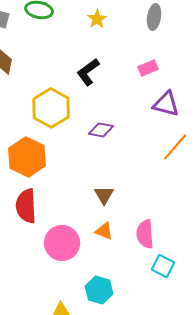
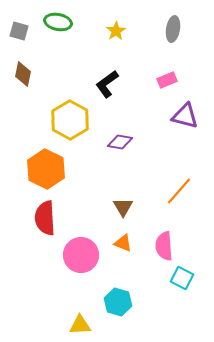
orange line: (175, 147) -> (179, 191), moved

